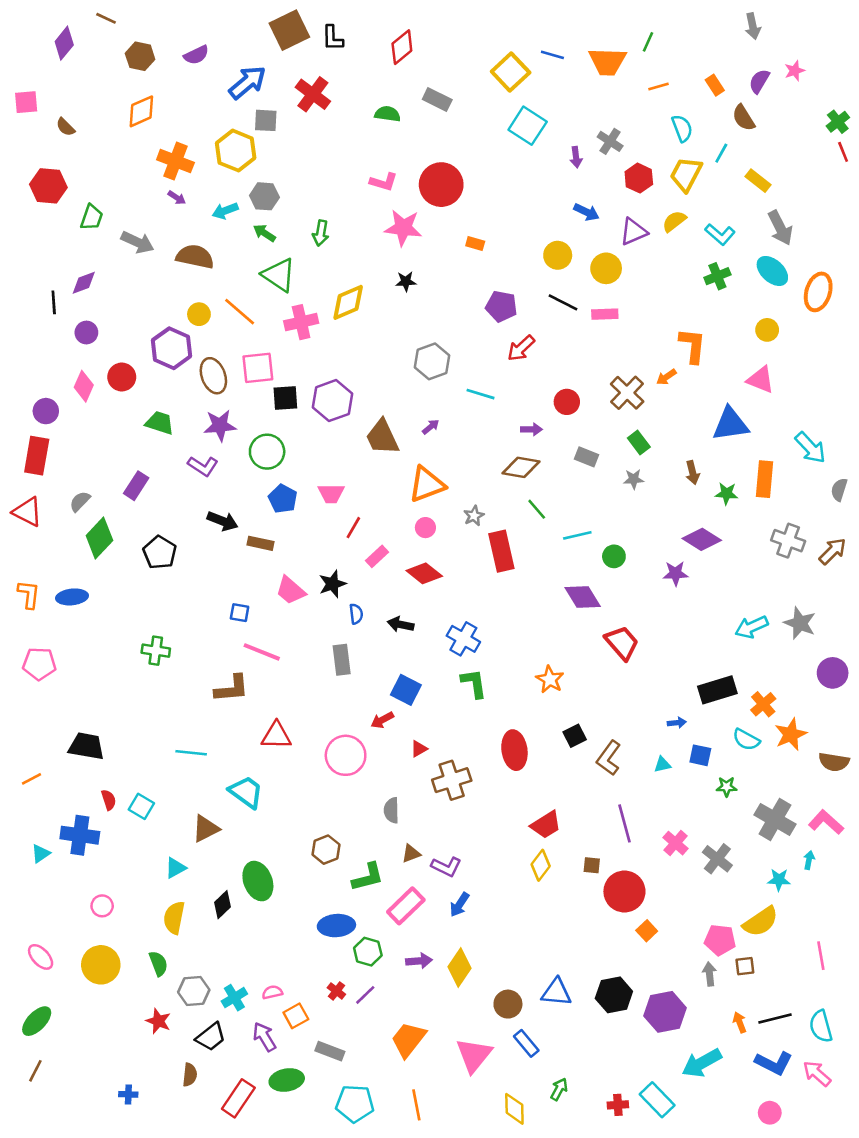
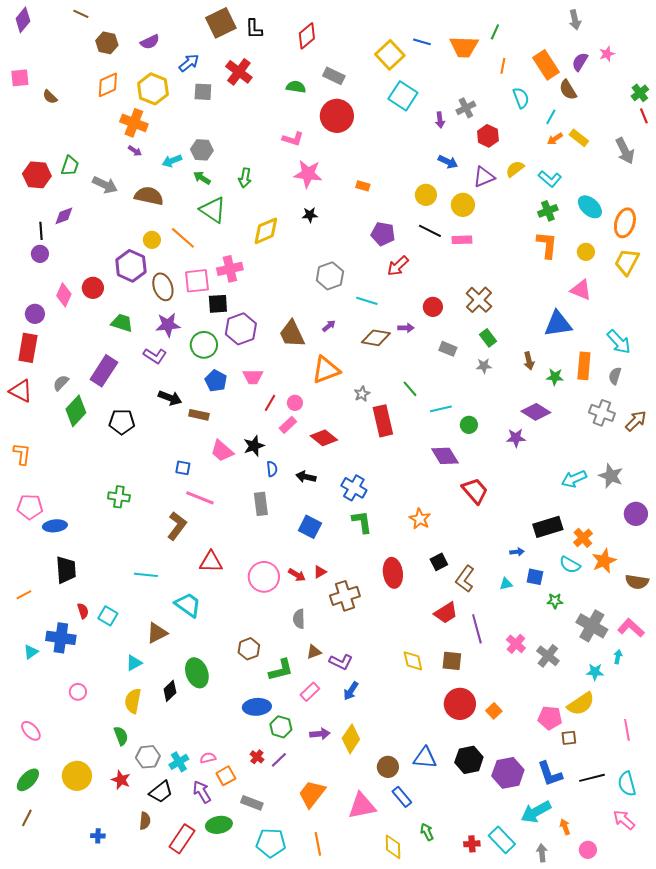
purple diamond: (64, 43) -> (23, 20), moved
blue arrow: (247, 82) -> (189, 63), size x0.7
orange rectangle: (715, 85) -> (546, 65), size x1.8
orange line: (658, 86) -> (503, 66), turned -63
gray cross: (610, 141) -> (466, 108), turned 30
yellow hexagon: (236, 151) -> (153, 89), moved
yellow trapezoid: (686, 174) -> (627, 262), moved
red circle: (441, 185) -> (337, 116), moved
red hexagon: (48, 186) -> (37, 175), moved
gray arrow: (780, 228) -> (625, 151), moved
pink cross: (301, 322) -> (230, 269), moved
purple circle: (86, 333) -> (40, 254), moved
orange L-shape: (693, 346) -> (547, 245), moved
orange arrow: (666, 377) -> (555, 139), moved
purple hexagon: (333, 401) -> (241, 329), moved
brown diamond: (521, 467) -> (376, 338), moved
purple rectangle: (136, 486) -> (104, 371), size x1.4
gray semicircle: (839, 490) -> (615, 376), moved
pink circle: (425, 528) -> (295, 403), moved
black pentagon: (160, 552) -> (122, 422), turned -30
blue ellipse: (72, 597) -> (55, 526), moved
brown L-shape: (232, 689) -> (177, 526), turned -48
red arrow: (382, 720) -> (297, 575), moved, turned -120
black trapezoid: (86, 746) -> (66, 570), turned 76
red trapezoid: (546, 825) -> (446, 613), moved
yellow diamond: (541, 865) -> (413, 661), turned -50
brown square: (592, 865) -> (452, 661), size x1.5
red circle: (624, 891) -> (460, 704), moved
pink rectangle: (406, 906) -> (310, 692), size x0.7
yellow circle: (101, 965) -> (77, 776), moved
gray arrow: (710, 974) -> (542, 853), moved
orange arrow: (740, 1022) -> (565, 827), moved
pink triangle: (474, 1055) -> (362, 806), turned 40
blue L-shape: (774, 1063) -> (550, 774), moved, turned 44
green arrow: (559, 1089) -> (427, 832), turned -54

